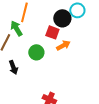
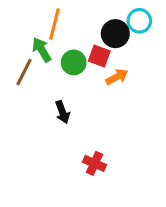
green circle: (36, 52) -> (74, 62), moved
black arrow: (13, 67) -> (62, 112), moved

